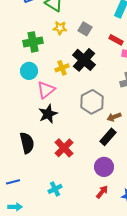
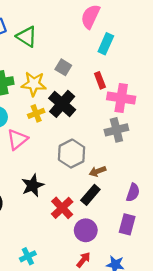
yellow star: (60, 28) -> (34, 84), moved, size x1.5
red rectangle: (116, 40) -> (100, 80), turned 40
black star: (48, 114) -> (33, 185), moved
red cross: (64, 148) -> (62, 208), moved

